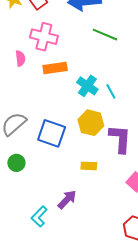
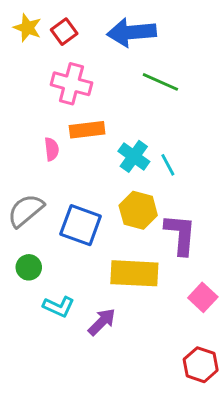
pink semicircle: (20, 58) -> (52, 149), moved
yellow rectangle: (89, 166) -> (134, 273), size x2.0
cyan L-shape: (39, 216) -> (59, 307), moved, turned -110

